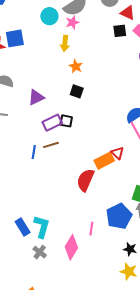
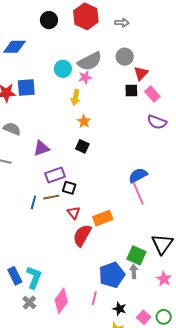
red triangle: (128, 13) -> (141, 73), turned 42
black square: (66, 121) -> (69, 188), moved
red triangle: (117, 153) -> (74, 213), moved
pink line: (91, 229) -> (94, 298), moved

